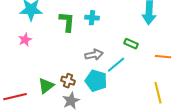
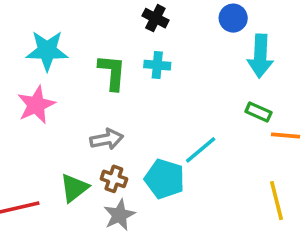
pink star: (25, 40) -> (36, 105), size x1.5
green rectangle: (131, 44) -> (258, 112), moved
gray arrow: (94, 55) -> (107, 139), moved

